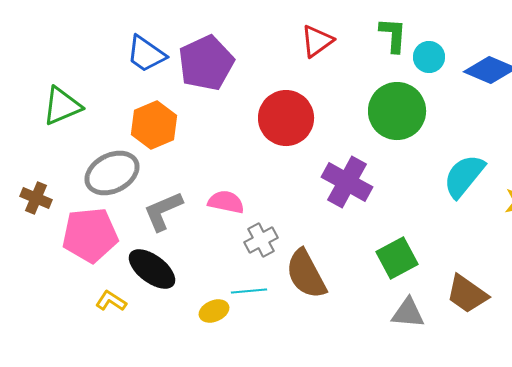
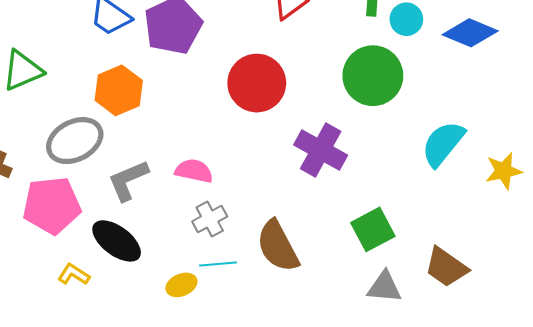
gray cross: (261, 240) -> (210, 219), moved

